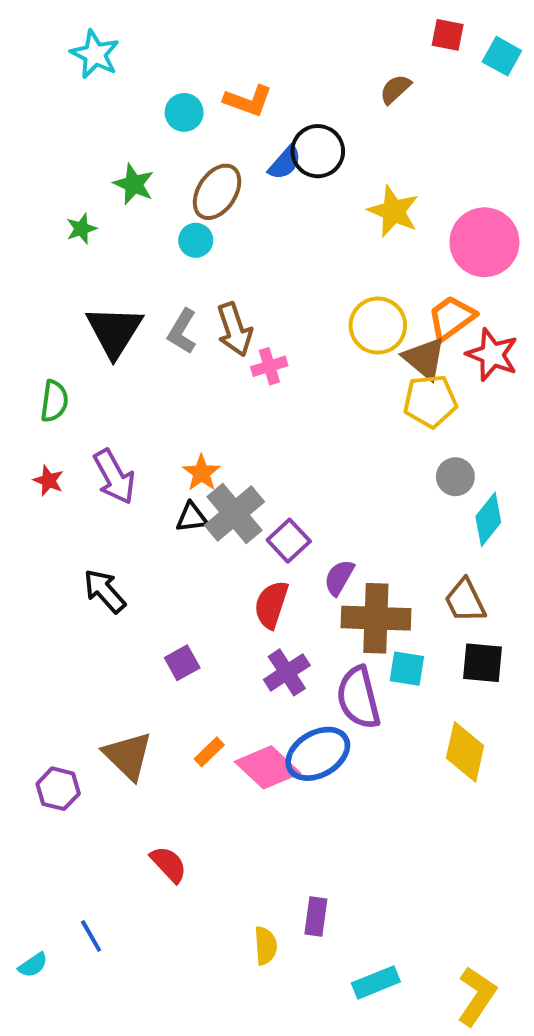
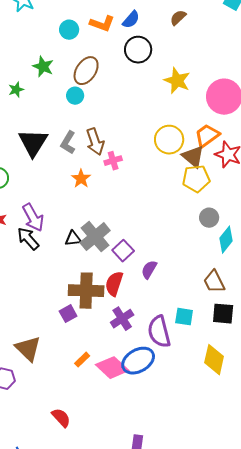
blue semicircle: (285, 163) -> (131, 20), moved
orange star: (202, 473) -> (81, 179), moved
black arrow: (105, 591) -> (28, 239), moved
brown cross: (376, 618) -> (86, 291), moved
brown triangle: (128, 756) -> (28, 349), moved

